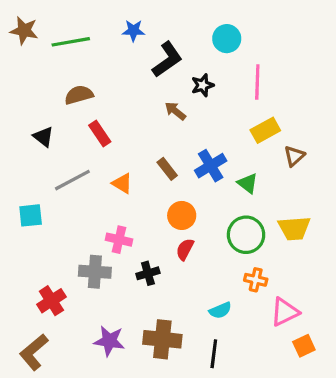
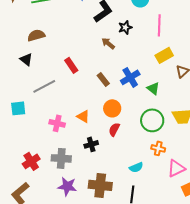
brown semicircle: (79, 95) -> (36, 35), moved
red rectangle: (100, 133) -> (71, 65), moved
orange triangle: (122, 183) -> (83, 116), moved
pink cross: (119, 240) -> (57, 123), moved
gray cross: (95, 272) -> (61, 158), moved

